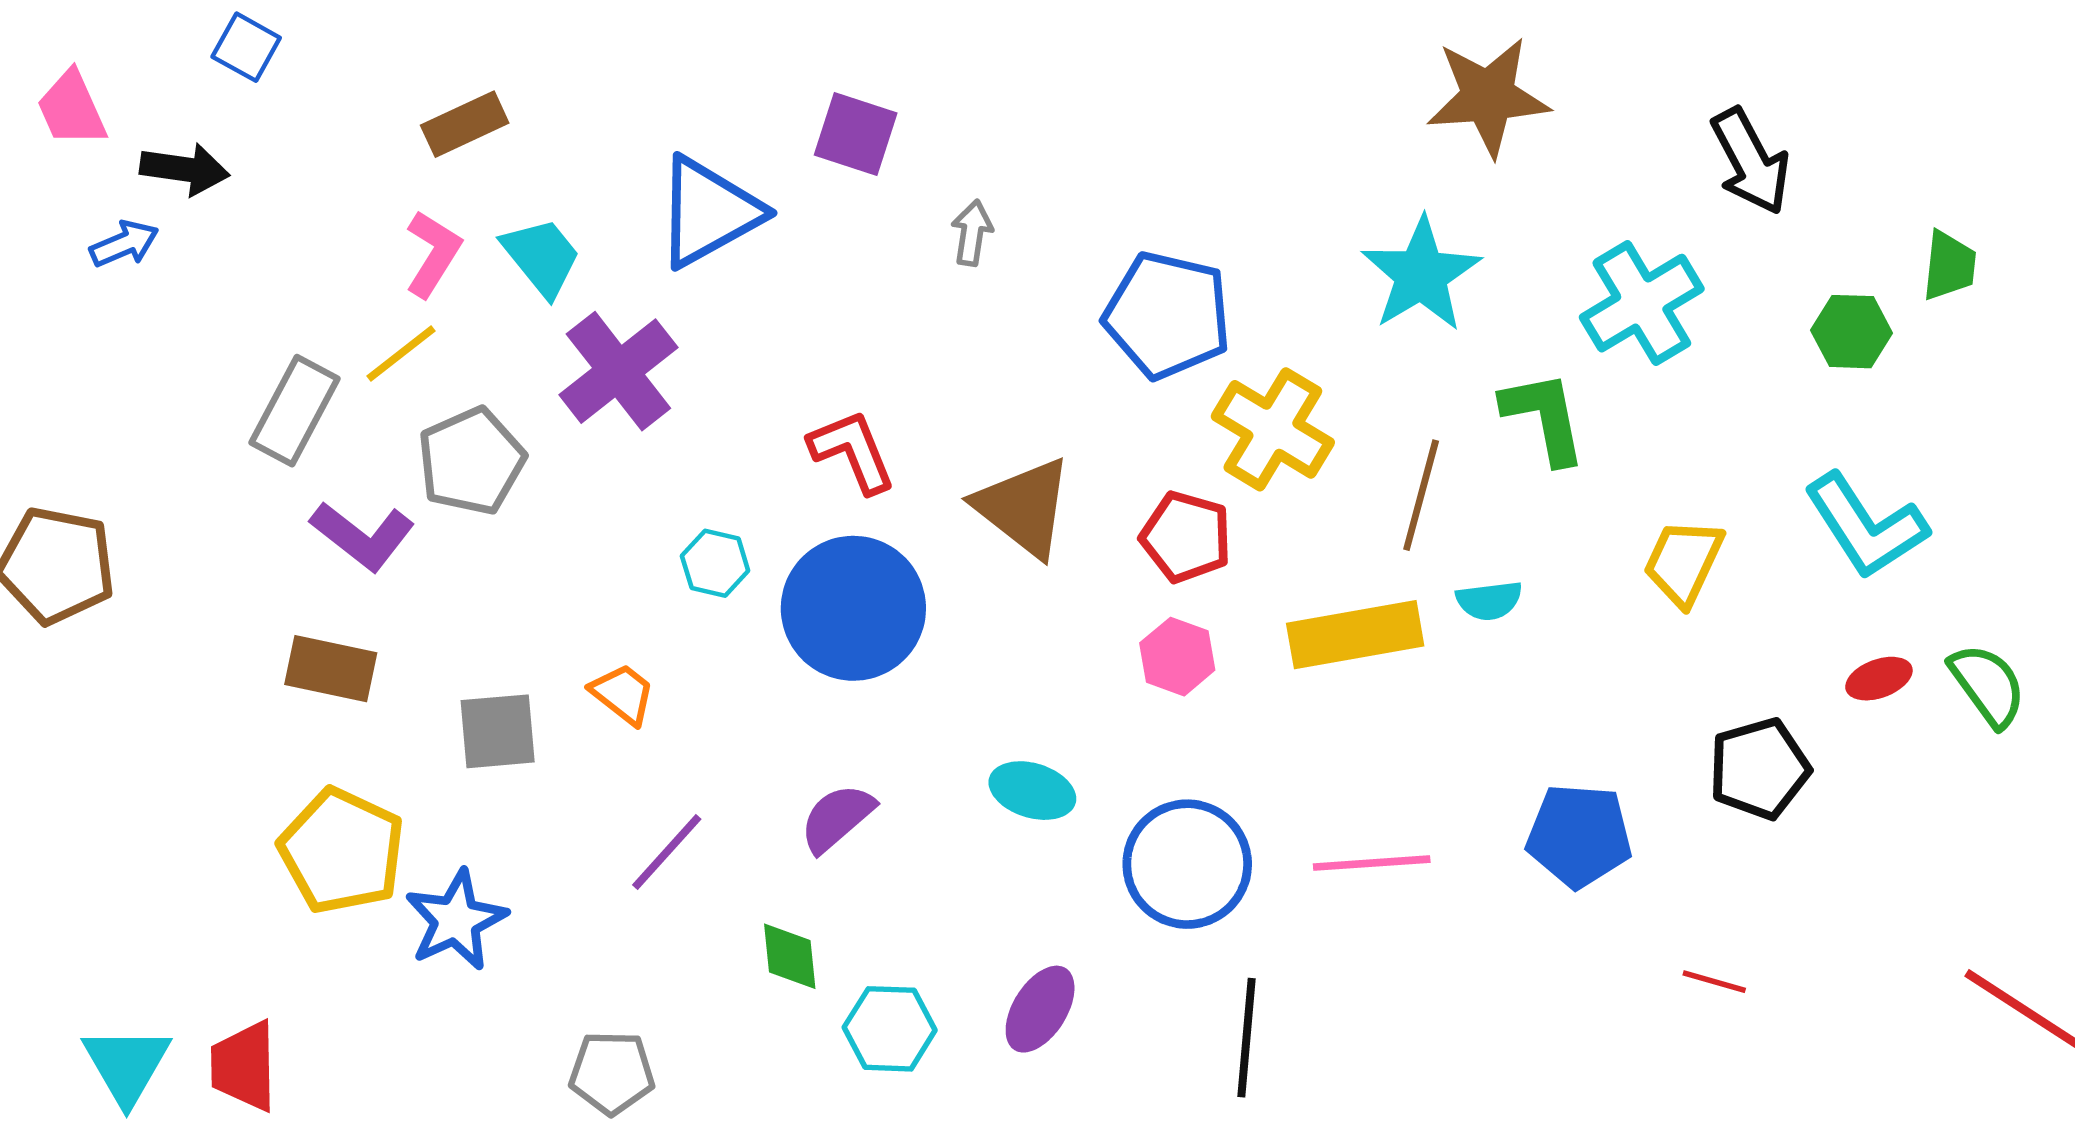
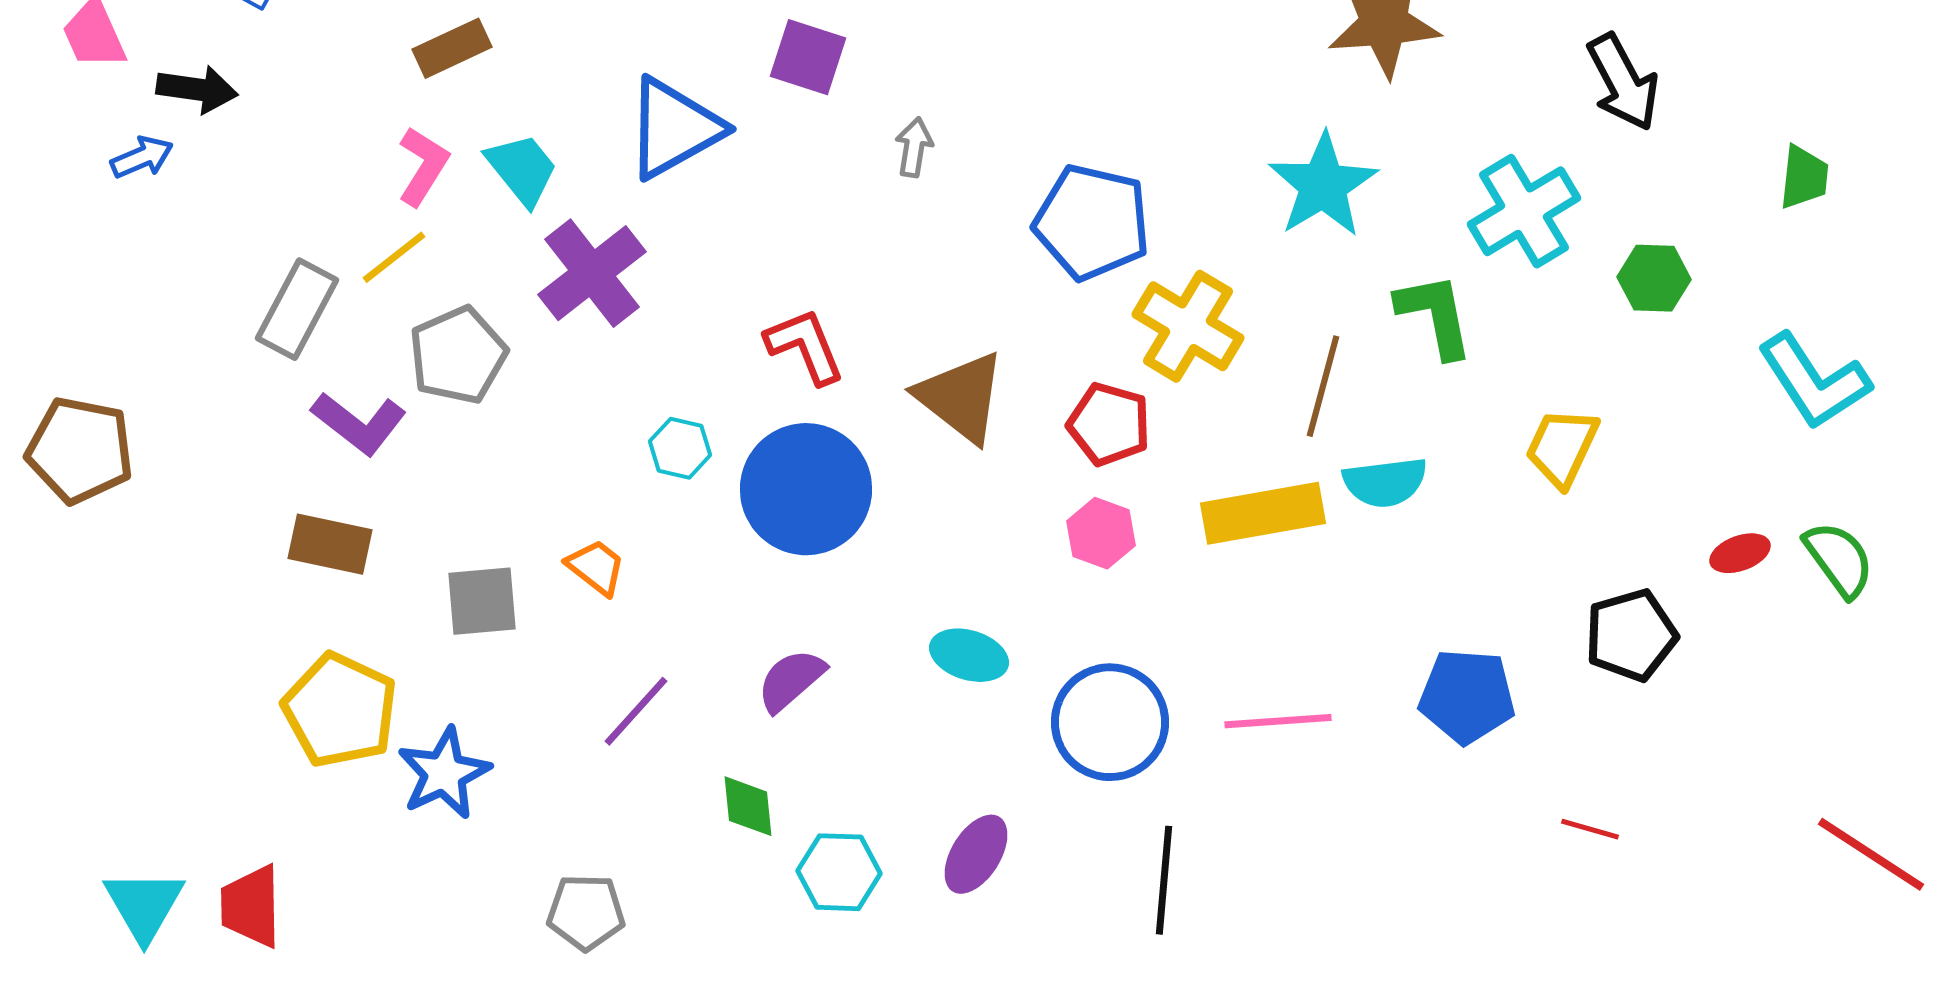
green hexagon: (1851, 332) -> (1654, 278), moved
cyan L-shape: (1866, 526) -> (1814, 381), moved
cyan semicircle: (1489, 601) -> (1385, 482), size x1.4

